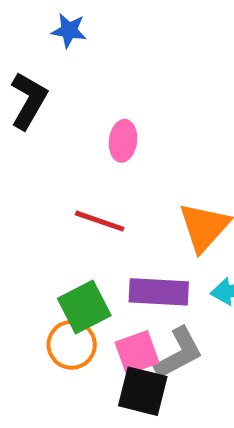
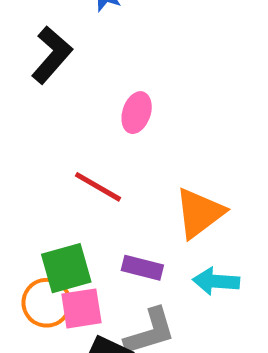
purple rectangle: (159, 292) -> (142, 268), size x0.7
pink square: (137, 353) -> (81, 308), moved

